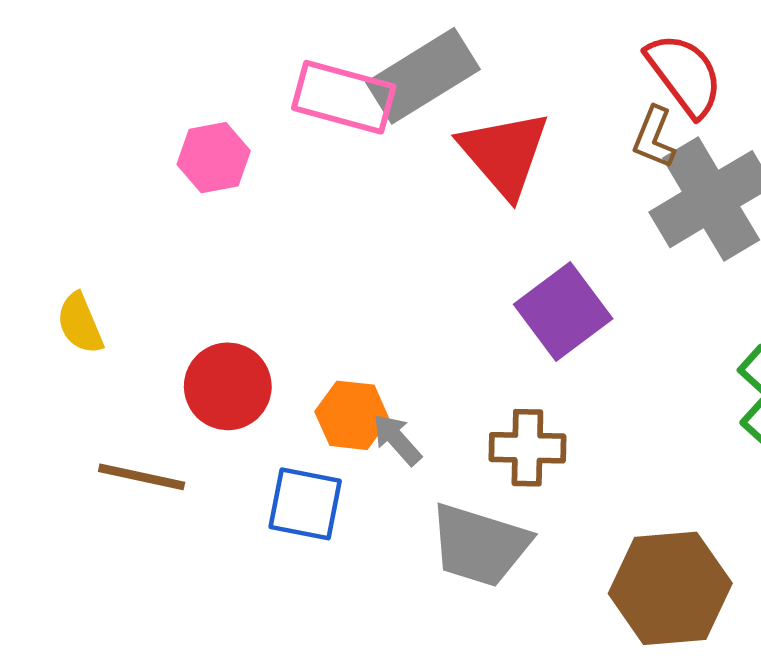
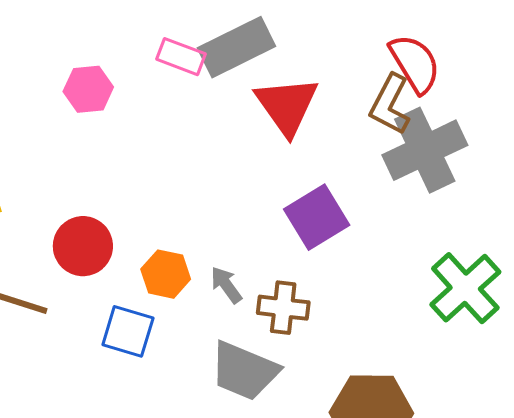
pink rectangle: (344, 97) -> (181, 57), size x0.7
brown L-shape: (654, 138) -> (390, 104), size x1.4
gray arrow: (397, 439) -> (226, 285), moved

